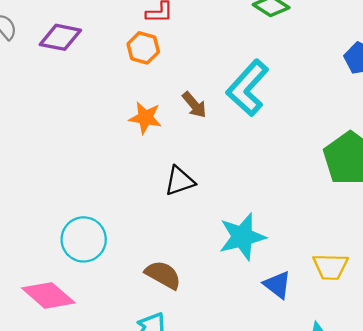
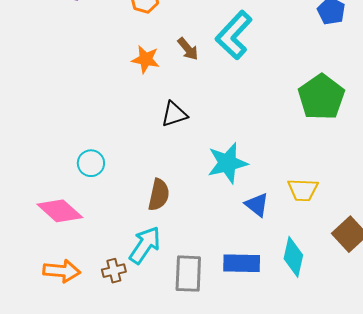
cyan circle: (84, 239) -> (91, 163), size x0.7
brown semicircle: (163, 275) -> (159, 195), turned 72

